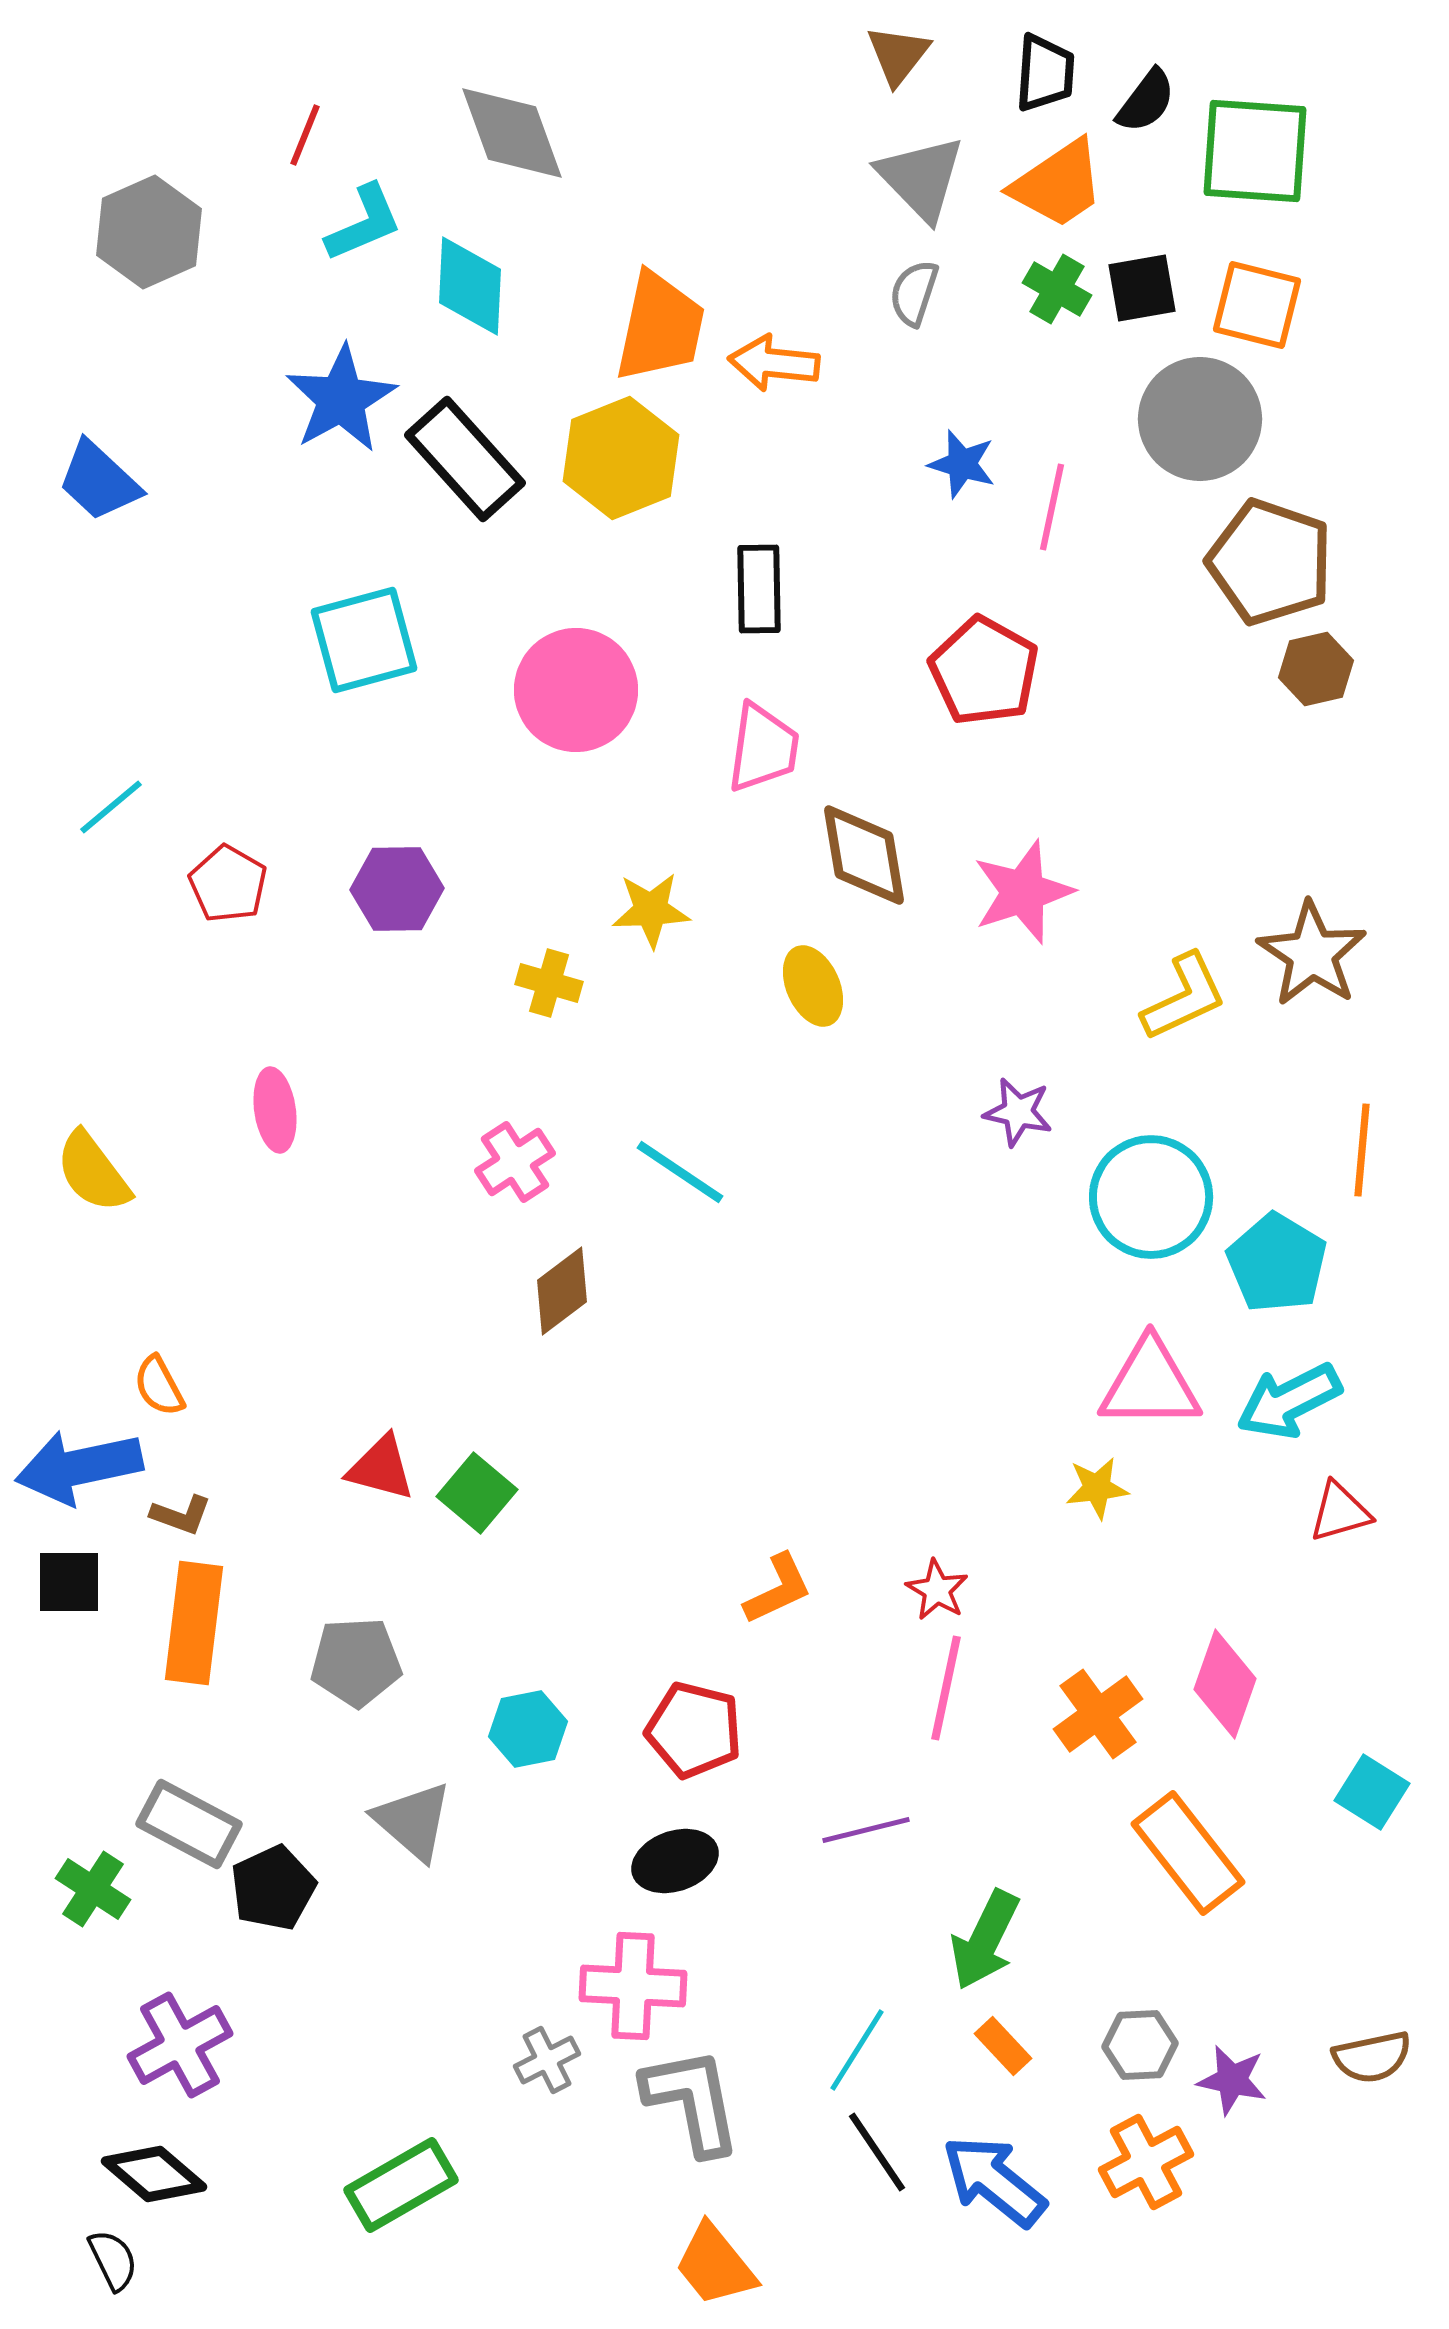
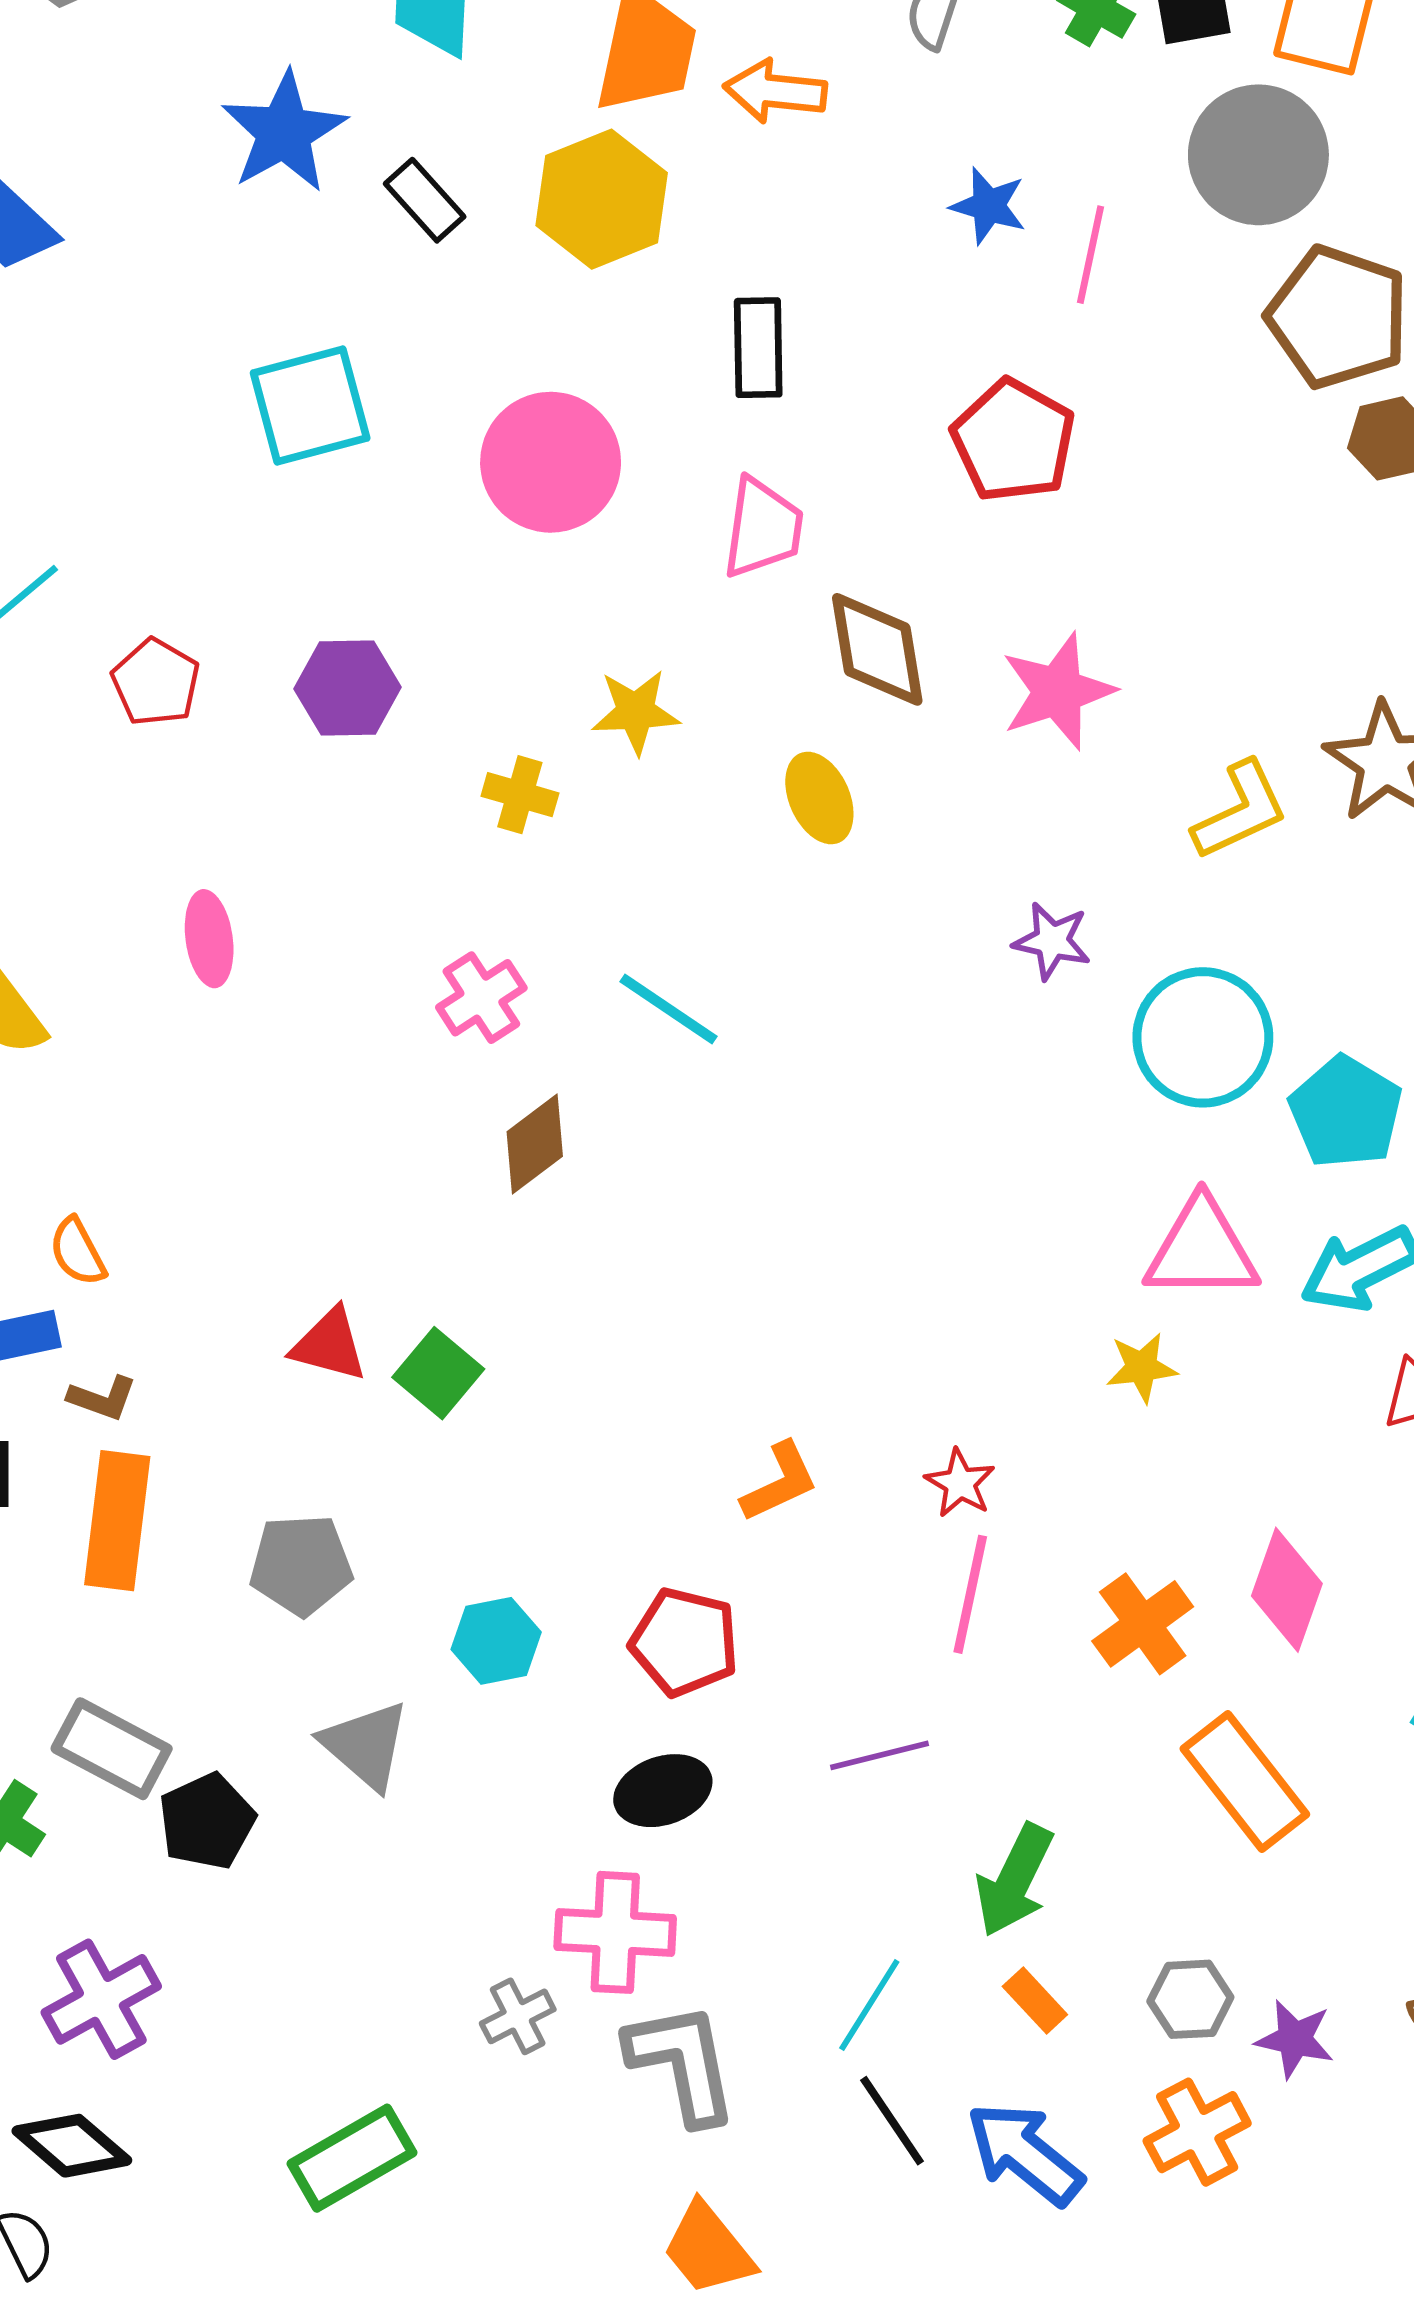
black rectangle: (465, 459) -> (425, 200), size x0.6

